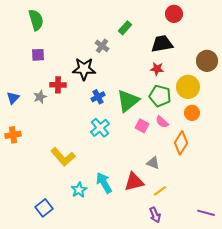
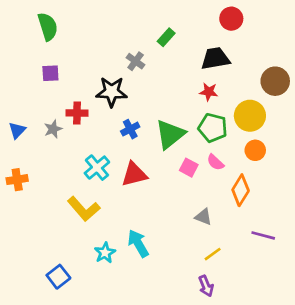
cyan cross: (100, 128) -> (97, 168), moved
red triangle: (134, 182) -> (134, 174), moved
purple line: (206, 213) -> (263, 235), moved

